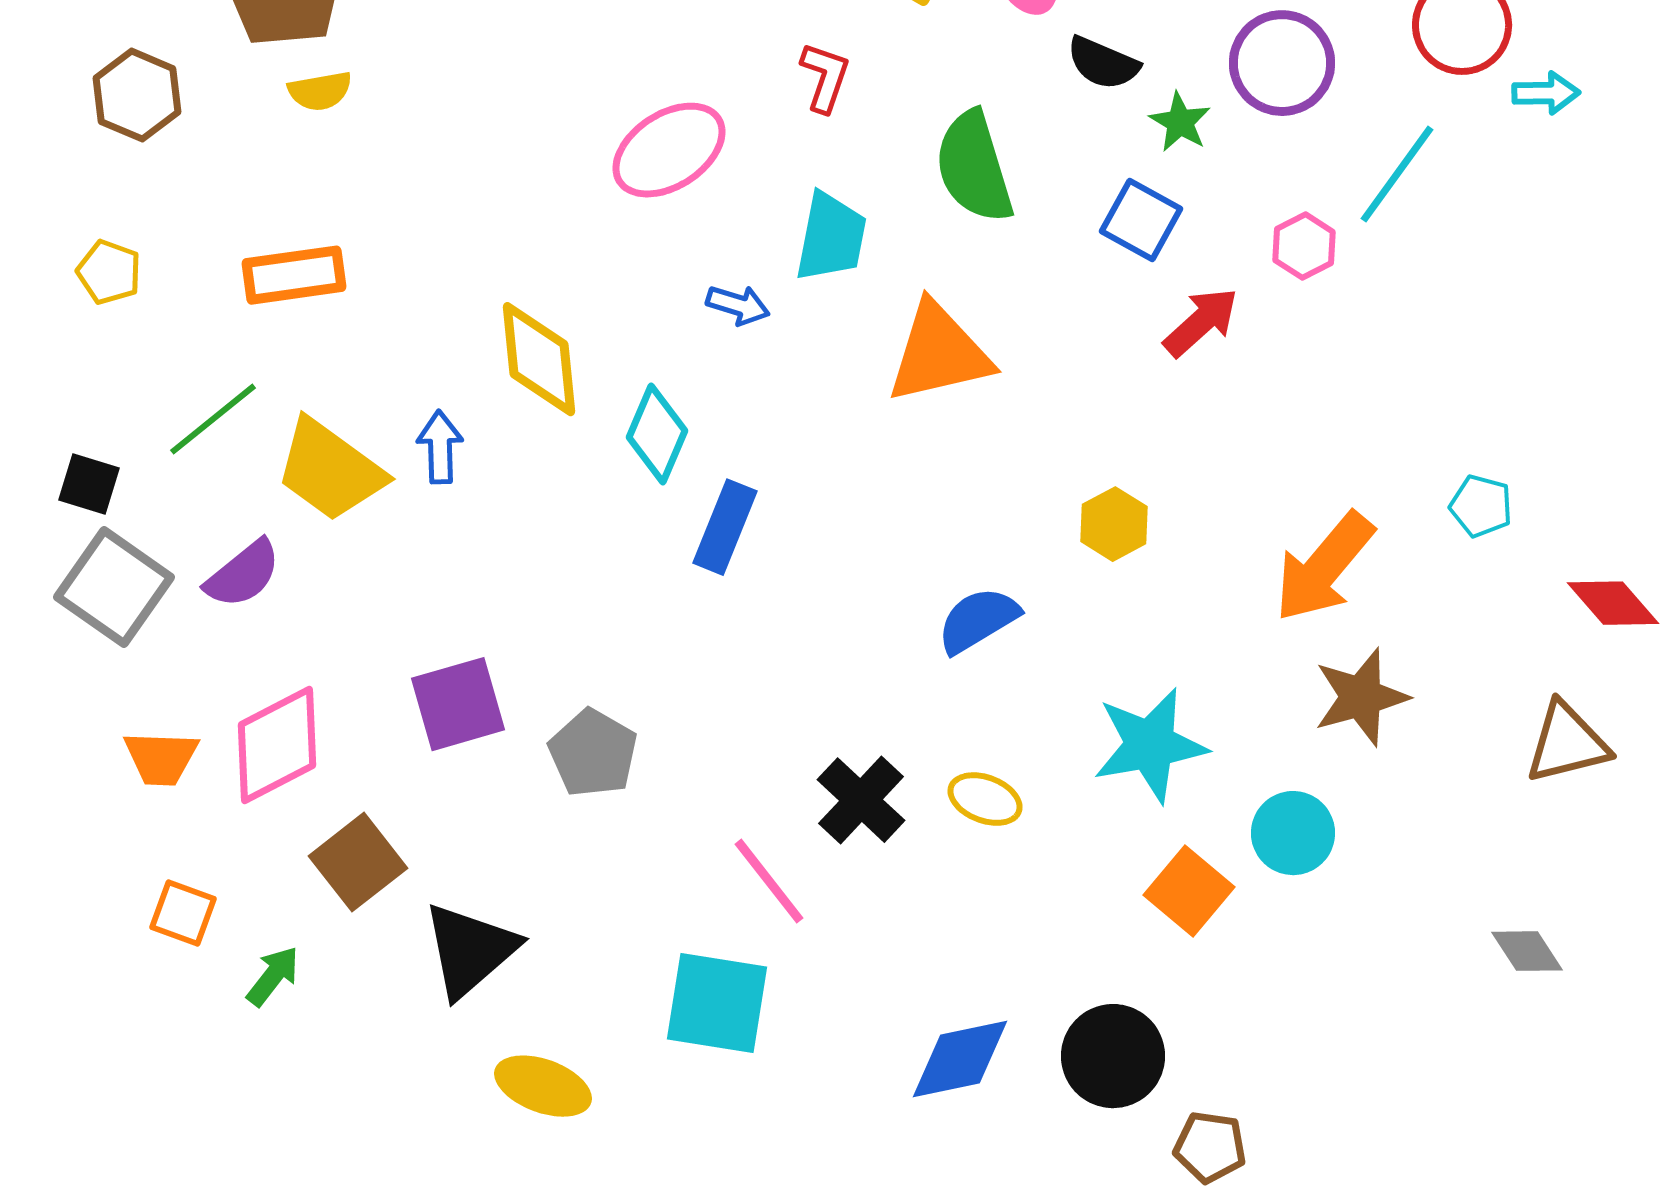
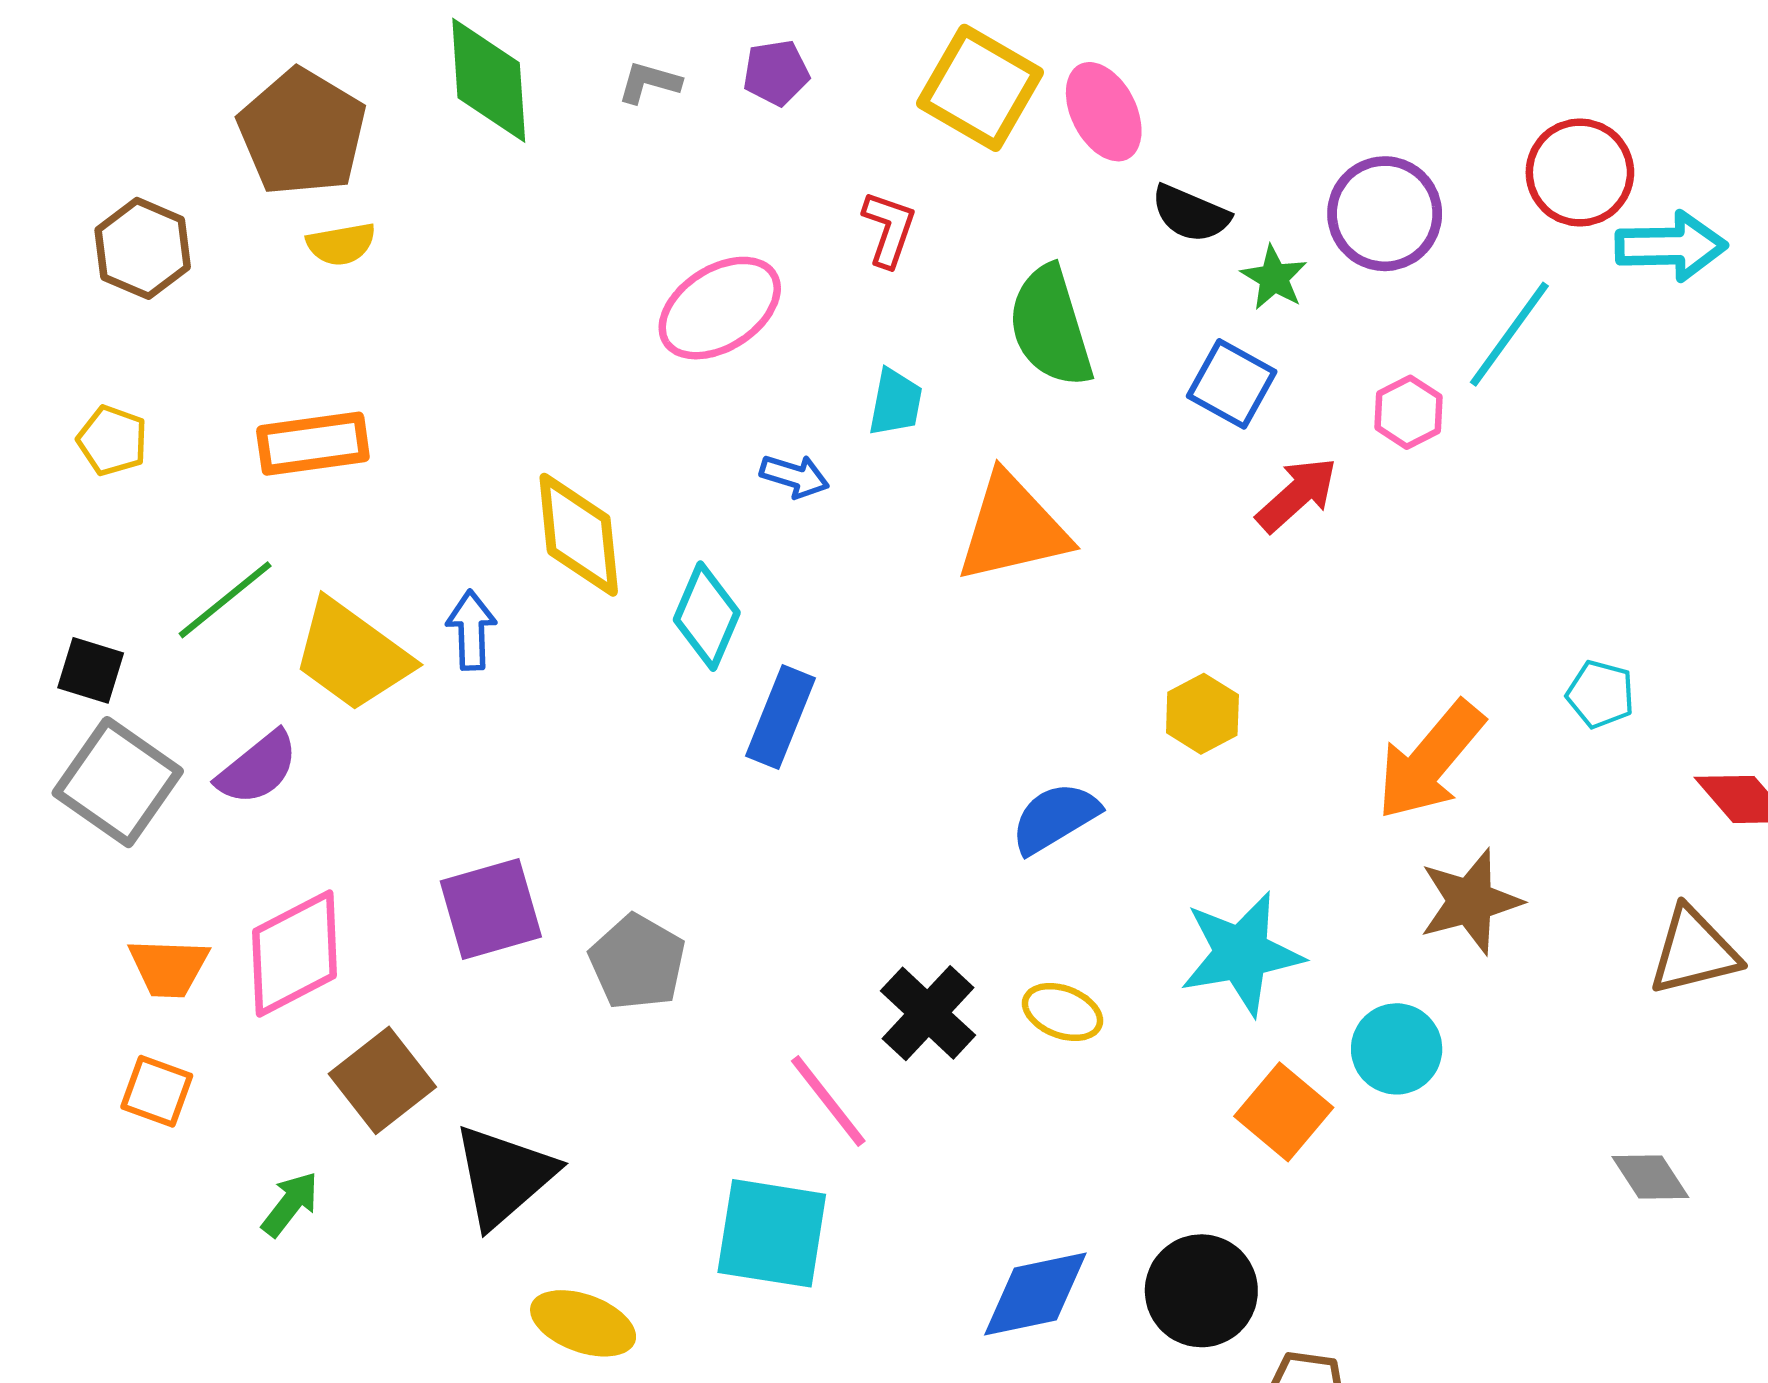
cyan arrow: (1546, 93) -> (1671, 246), size x1.5
cyan trapezoid: (831, 237) -> (895, 402), size x0.7
orange square: (183, 913) -> (157, 1091), moved

